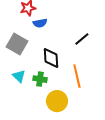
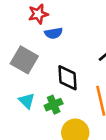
green cross: (40, 79) -> (54, 105), turned -32

